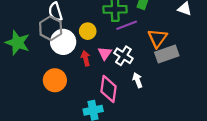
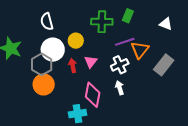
purple line: (127, 25) -> (125, 42), moved
gray hexagon: (51, 28) -> (42, 64), moved
gray rectangle: (167, 54) -> (164, 65), moved, turned -35
white cross: (123, 56) -> (120, 65), moved, turned 30

